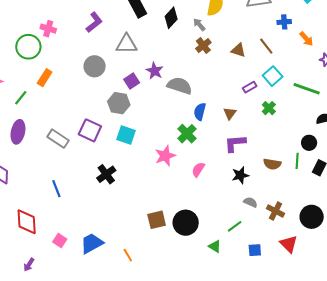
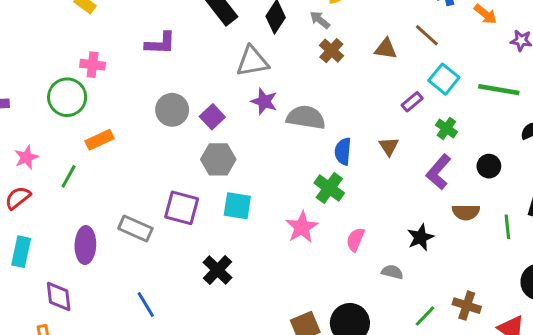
purple L-shape: (94, 22) -> (160, 43), turned 50
gray triangle: (126, 44) -> (252, 61), moved
orange rectangle: (45, 78) -> (100, 140), turned 42
purple square: (132, 81) -> (212, 117), moved
purple ellipse: (18, 132) -> (85, 245), moved
purple L-shape: (235, 143) -> (439, 172), moved, turned -35
black circle: (309, 143) -> (489, 166), moved
green line: (297, 161) -> (507, 227), moved
gray semicircle: (250, 202) -> (392, 272), moved
brown cross: (276, 211) -> (467, 306), moved

